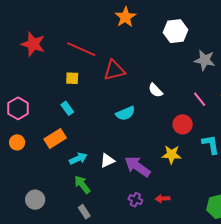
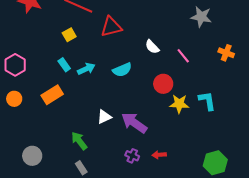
yellow square: (72, 78) -> (69, 35), turned -32
pink line: (200, 99) -> (183, 56), moved
red circle: (183, 124) -> (163, 84), moved
yellow star: (172, 154) -> (179, 104), moved
cyan arrow: (78, 158) -> (86, 69), moved

